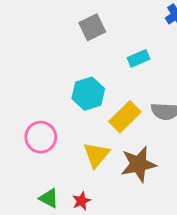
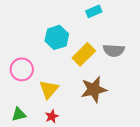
yellow triangle: (96, 155) -> (49, 89), moved
green triangle: (49, 198) -> (19, 114), moved, turned -42

